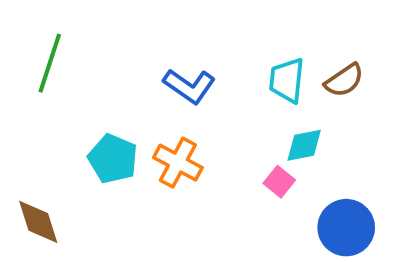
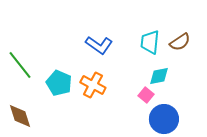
green line: (50, 63) -> (20, 65), moved, turned -56
blue circle: (346, 228) -> (164, 119), moved

